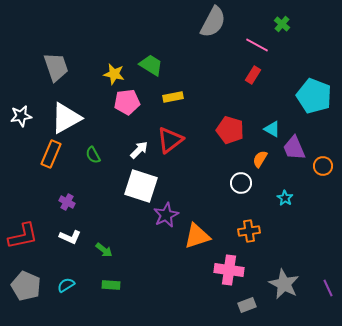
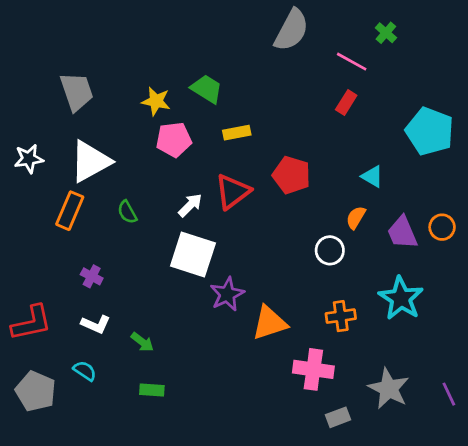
red pentagon: (230, 130) -> (291, 175), moved
purple trapezoid: (294, 148) -> (402, 233), moved
cyan star: (285, 198) -> (401, 298), moved, size x2.0
cyan semicircle: (66, 285) -> (85, 371), moved, turned 66

